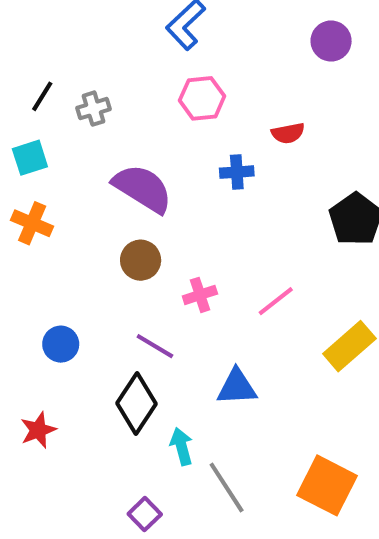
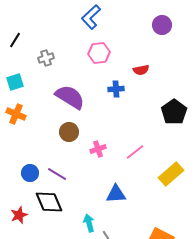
black line: (42, 96) -> (15, 40), moved
purple line: (155, 346) -> (57, 174), moved
black diamond: (136, 403) -> (49, 202), moved, turned -56

